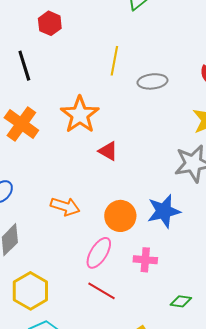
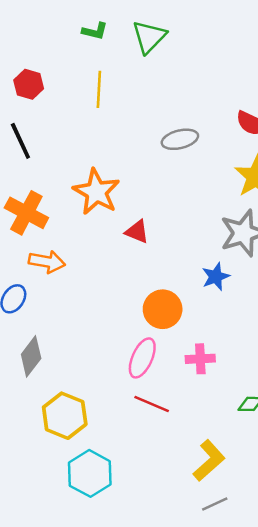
red hexagon: (50, 23) -> (29, 84), moved
yellow line: (114, 61) -> (99, 89), moved
orange arrow: (65, 207) -> (47, 262), moved
blue star: (164, 211) -> (216, 277), moved, size x0.7

